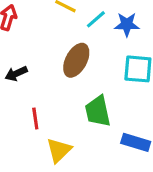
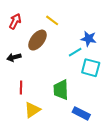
cyan line: (96, 19) -> (75, 52), moved
brown ellipse: (76, 60) -> (37, 40), moved

